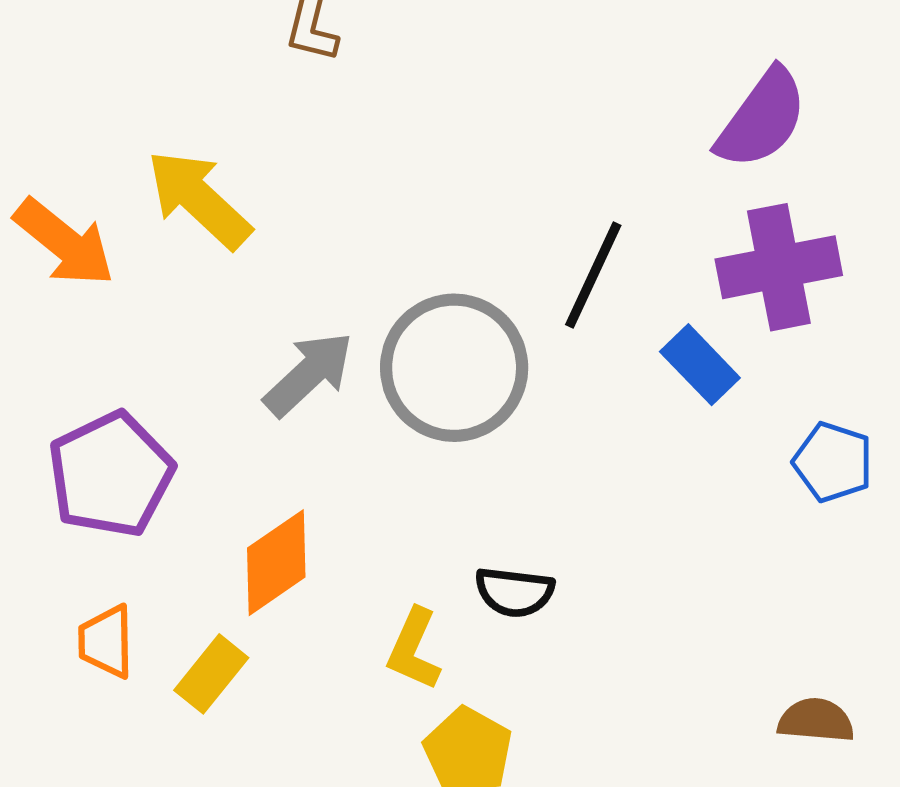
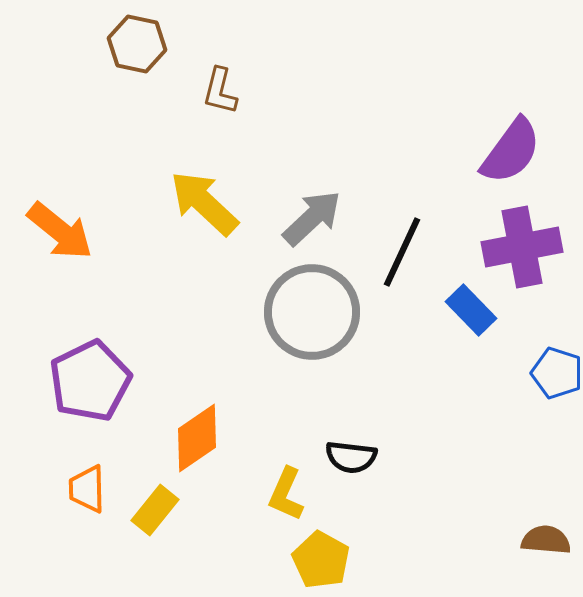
yellow arrow: (199, 199) -> (204, 203), moved
gray arrow: (309, 374) -> (312, 218), moved

